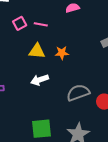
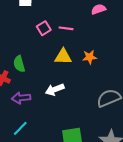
white arrow: (40, 80) -> (55, 90), moved

